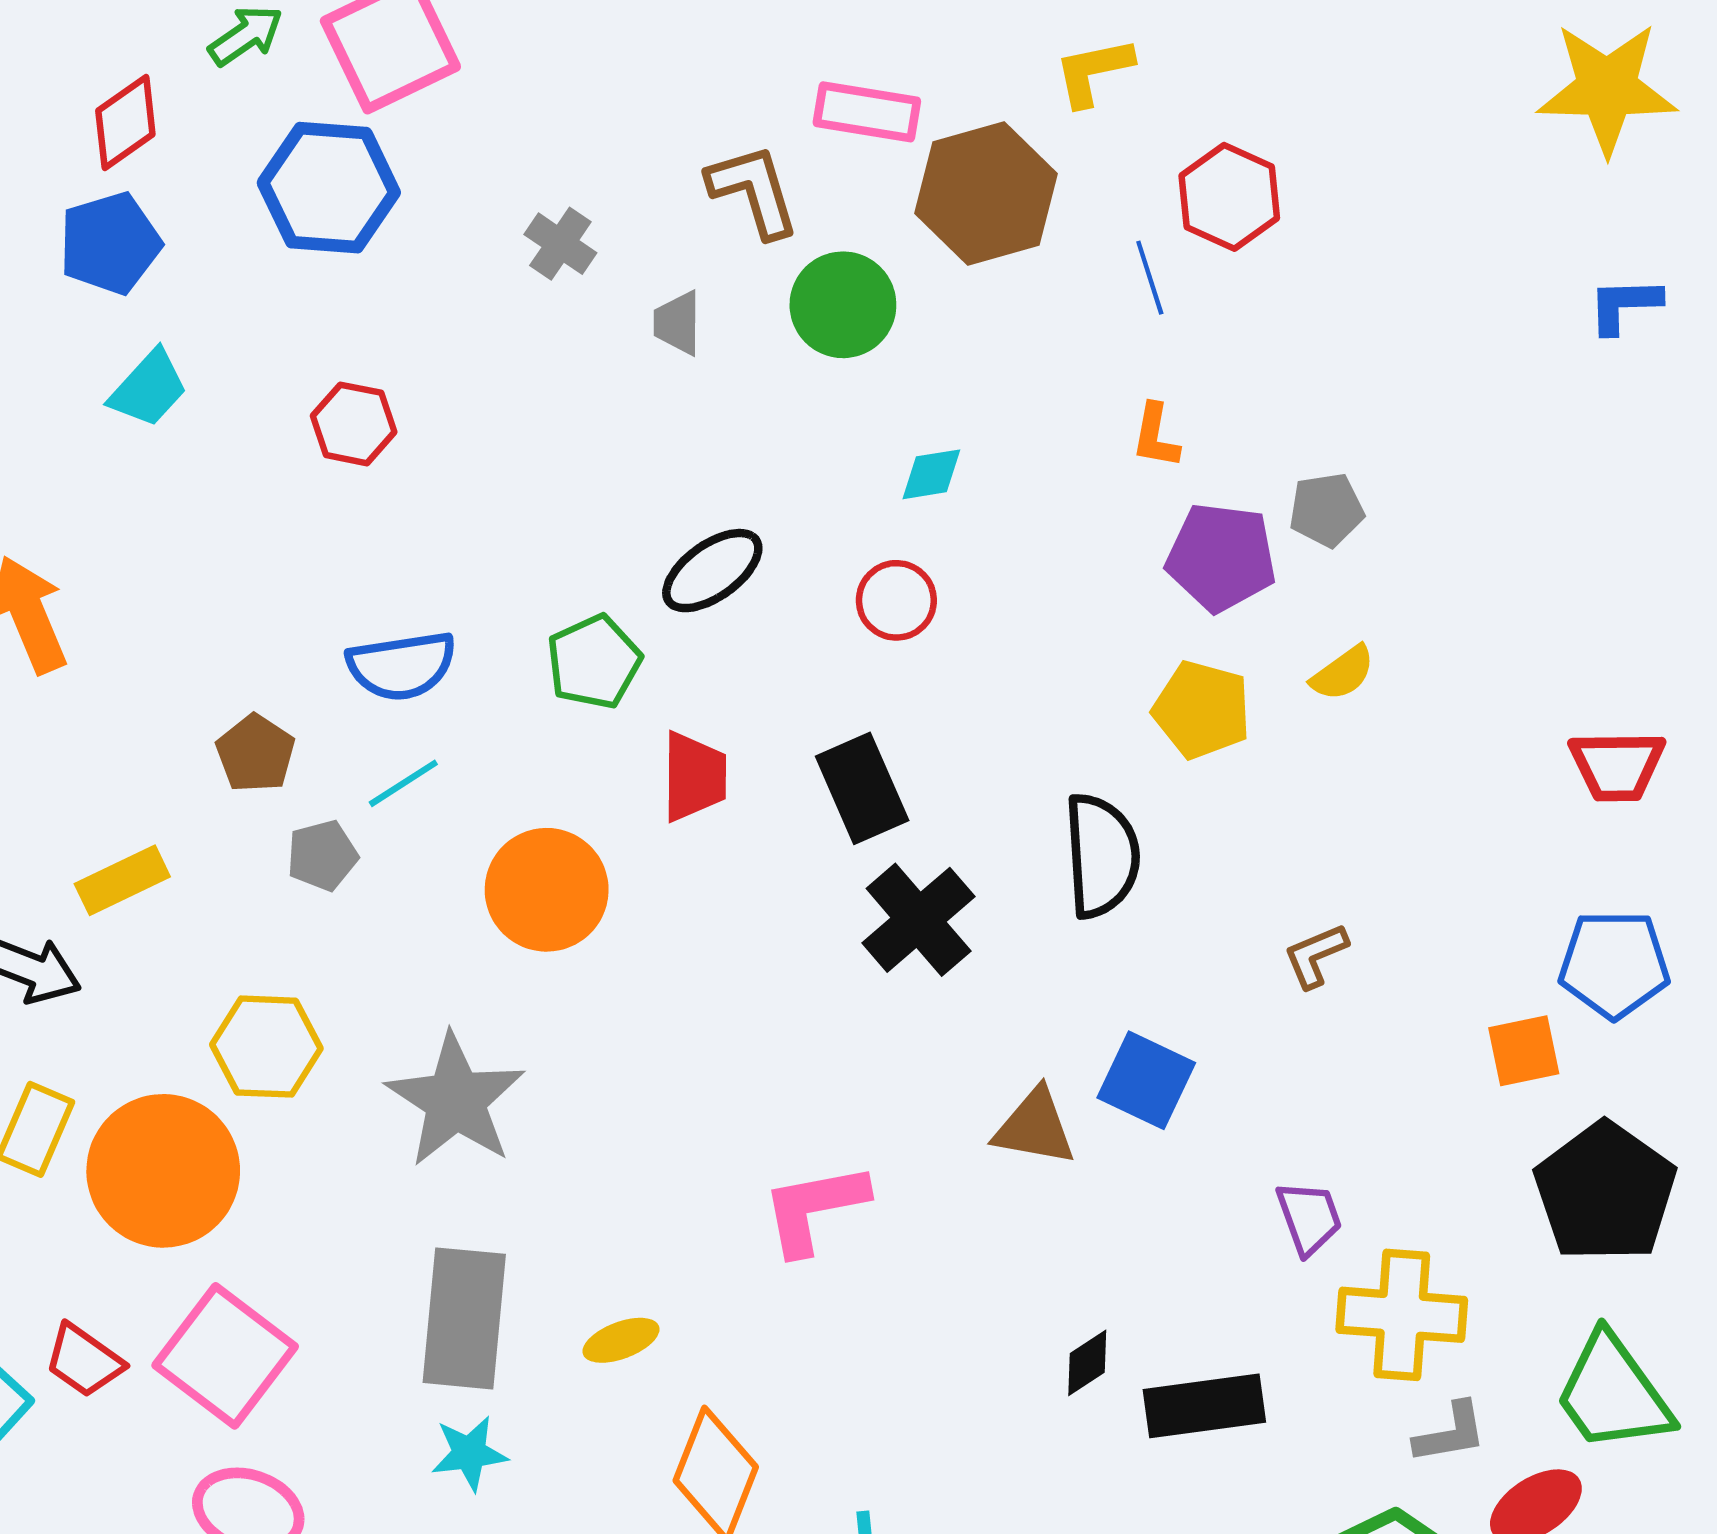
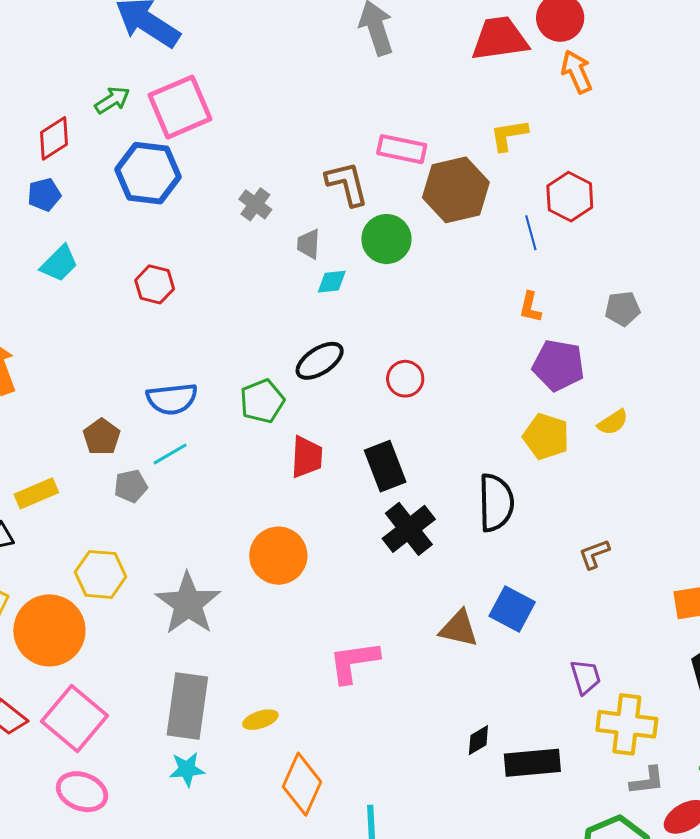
blue pentagon: (110, 243) -> (44, 195), size x0.7
cyan diamond: (931, 474) -> (332, 282), moved
gray pentagon: (1326, 510) -> (623, 309), moved
orange circle: (547, 890) -> (278, 556), moved

